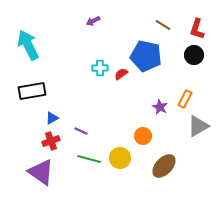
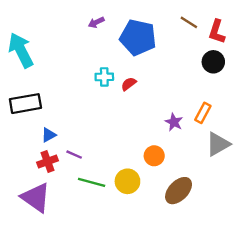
brown line: (163, 25) -> (189, 22), moved
blue pentagon: (146, 56) -> (138, 37), moved
purple line: (81, 131) -> (74, 155), moved

